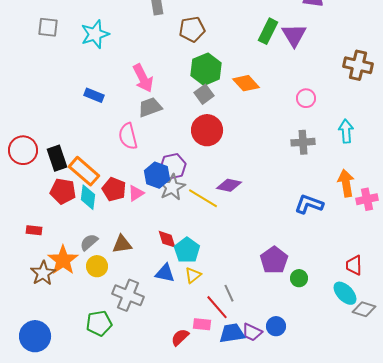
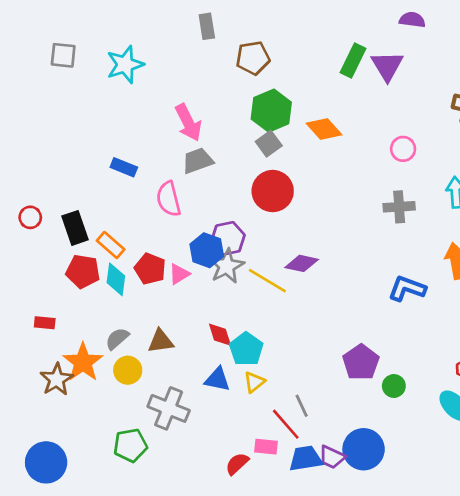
blue rectangle: (94, 95) -> (124, 167), moved
red circle: (23, 150) -> (30, 217), size x0.6
orange rectangle: (84, 171) -> (111, 245), size x0.7
blue circle: (276, 326) -> (364, 449), size x1.6

